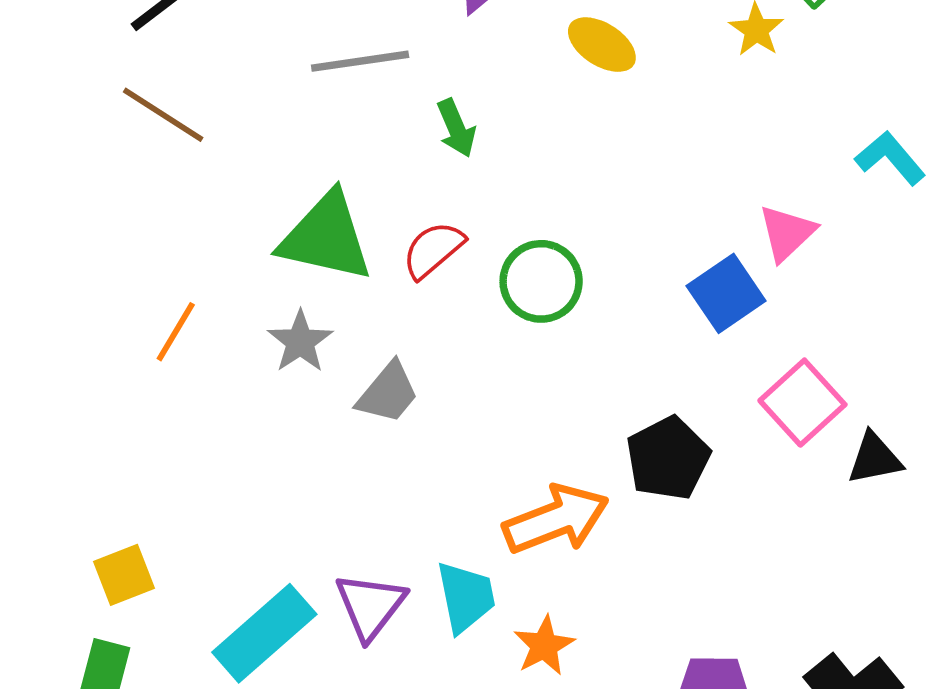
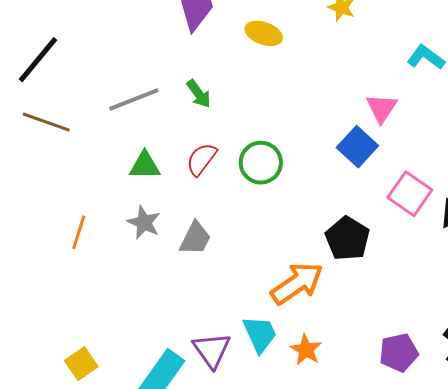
gray line: (360, 61) -> (134, 99), moved
green triangle: (326, 237) -> (145, 166), size x0.6

